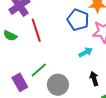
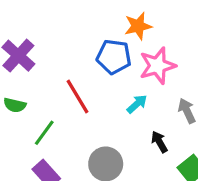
red line: (36, 30) -> (78, 96), moved
green line: (39, 70) -> (44, 133), moved

